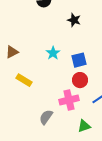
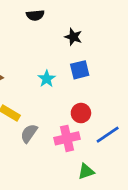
blue square: (79, 60) -> (80, 70), moved
gray semicircle: (46, 117) -> (29, 133), moved

